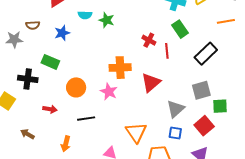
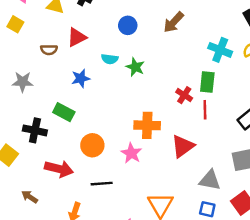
brown semicircle: (33, 25) -> (49, 50), moved
green rectangle: (180, 29) -> (207, 82), moved, turned 36
red arrow: (50, 109) -> (59, 169), size x1.6
gray triangle: (175, 109) -> (210, 180), turned 48

